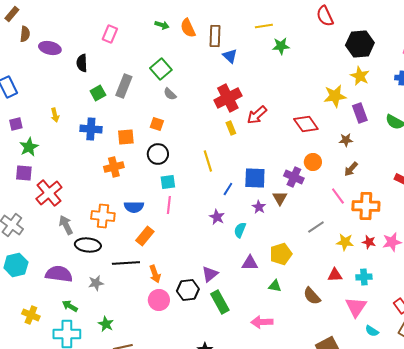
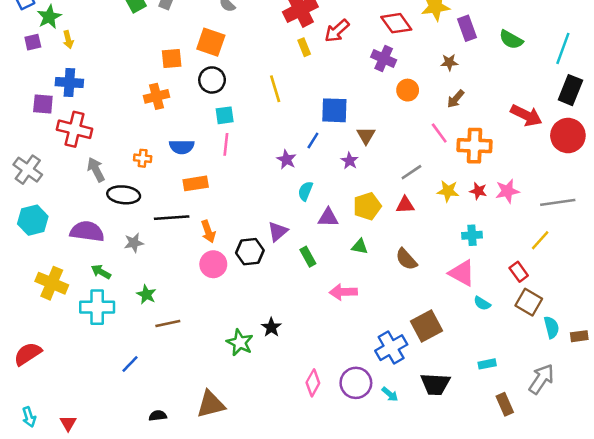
yellow arrow: (55, 115) -> (68, 40), moved
orange square: (157, 124) -> (211, 42), size x1.6
red diamond: (306, 124) -> (396, 23), moved
blue cross: (91, 129) -> (69, 83), moved
green star: (29, 147) -> (49, 17), moved
purple cross: (294, 177) -> (384, 59), moved
blue line: (228, 189) -> (313, 141), moved
red cross: (49, 193) -> (74, 129), turned -36
purple star: (259, 207) -> (350, 161), moved
orange cross: (103, 216) -> (143, 158), size x0.6
cyan semicircle: (240, 230) -> (305, 191), moved
orange rectangle: (145, 236) -> (196, 183), turned 42
red triangle: (335, 275) -> (405, 205), moved
green rectangle: (220, 302) -> (308, 257), moved, size x0.7
pink triangle: (356, 307) -> (462, 273), turned -35
yellow cross: (31, 315) -> (52, 283), size x1.4

